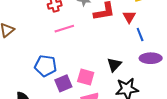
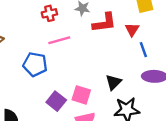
blue pentagon: (46, 66) -> (35, 64), moved
purple square: (63, 83) -> (56, 101), turned -30

